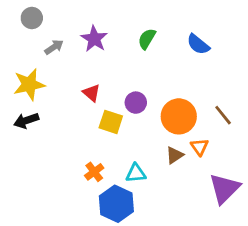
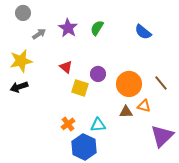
green semicircle: (147, 39) -> (97, 28), moved
orange triangle: (200, 147) -> (144, 106), turned -40
brown triangle: (175, 155) -> (126, 112), turned 32

